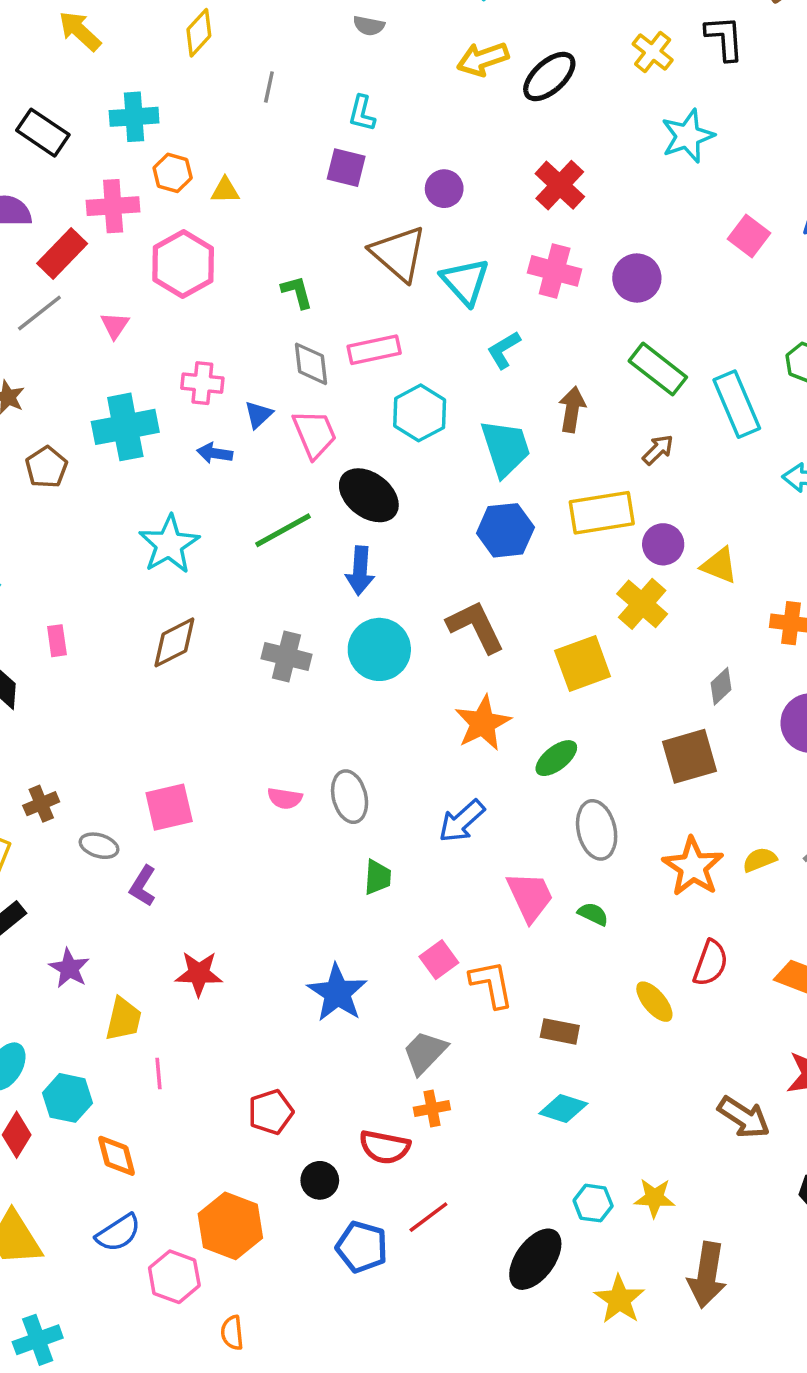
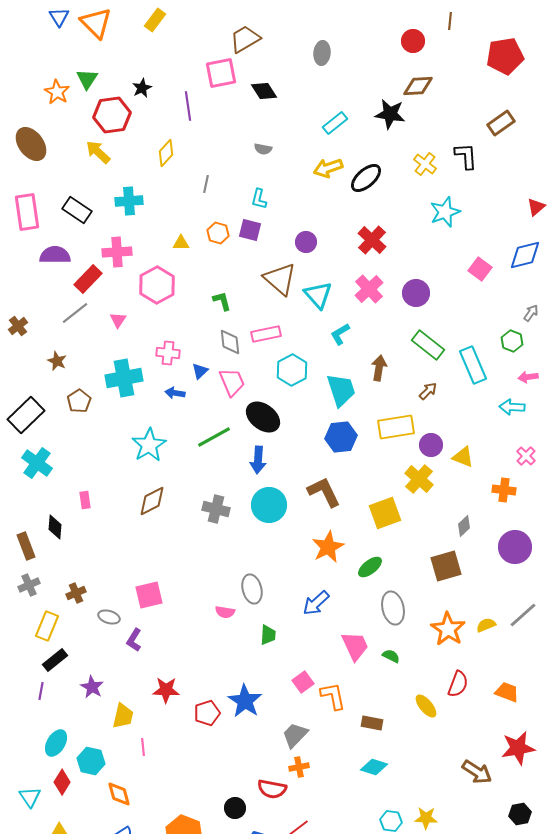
orange hexagon: (173, 173) -> (218, 233), moved
pink cross: (555, 271) -> (369, 289), turned 32
pink semicircle: (285, 798) -> (225, 612), moved
red pentagon: (271, 1112) -> (207, 713), moved

